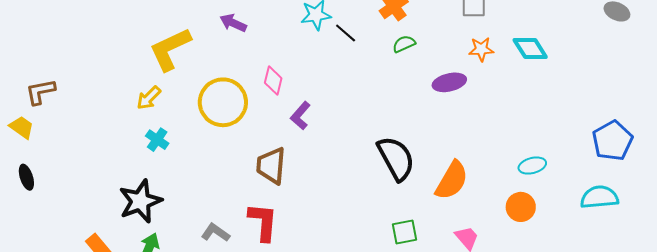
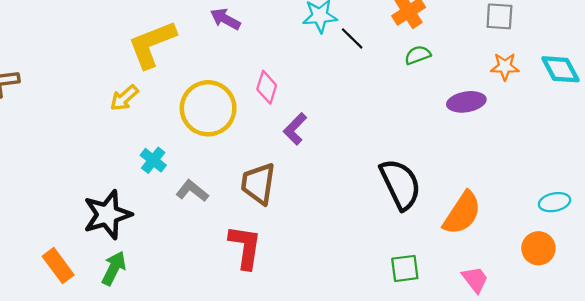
cyan cross: (157, 140) -> (153, 160), moved
gray L-shape: (215, 233) -> (192, 191), moved

